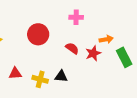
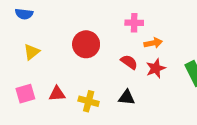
orange arrow: (106, 39) -> (153, 43), moved
black triangle: (61, 76) -> (127, 97), moved

